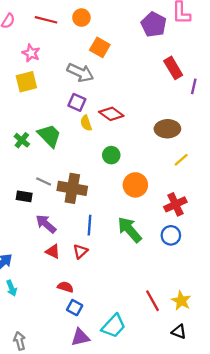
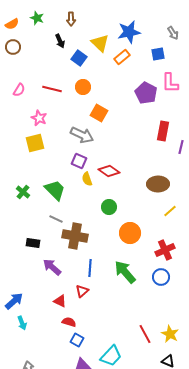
red rectangle: (173, 68) -> (163, 131), turned 42
green cross: (22, 140) -> (23, 192), moved
gray line: (44, 181) -> (56, 219), moved
red triangle: (53, 251) -> (60, 301), moved

